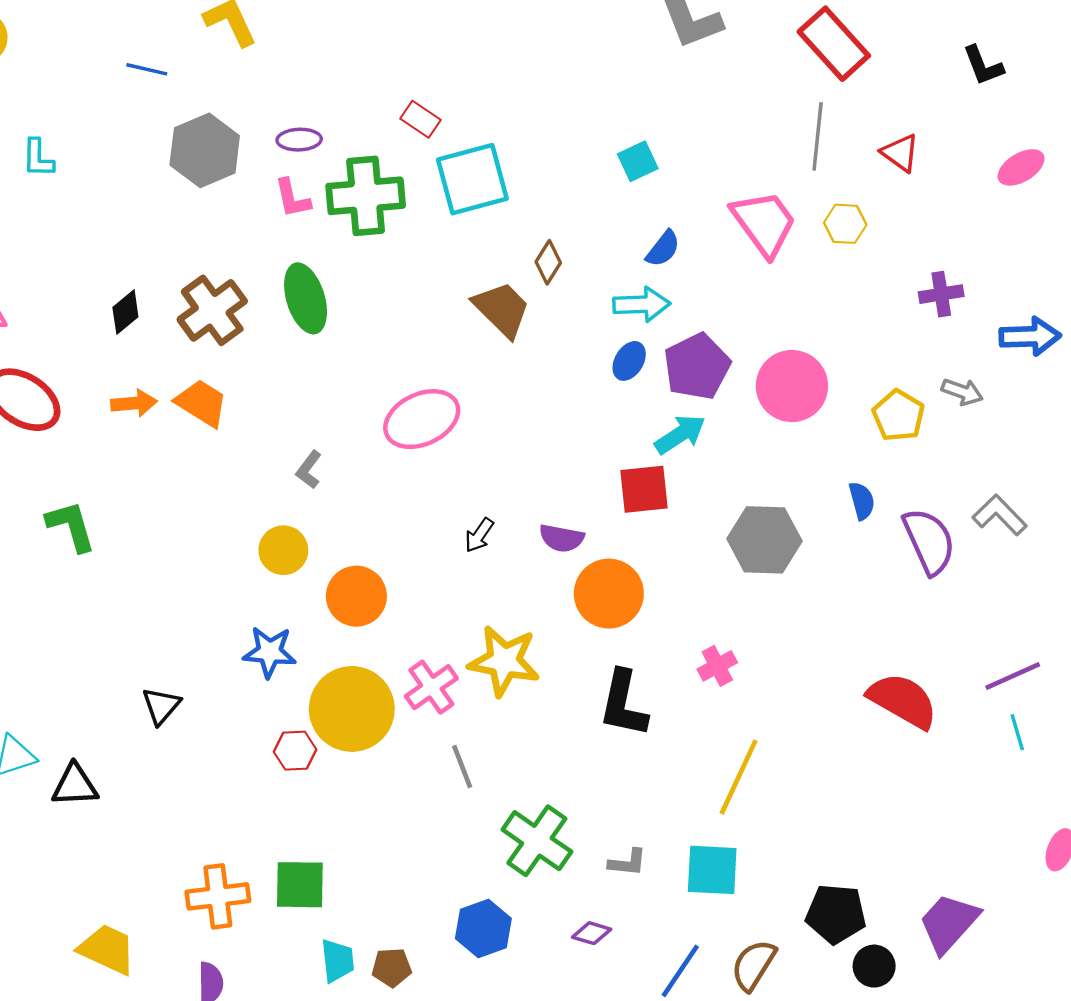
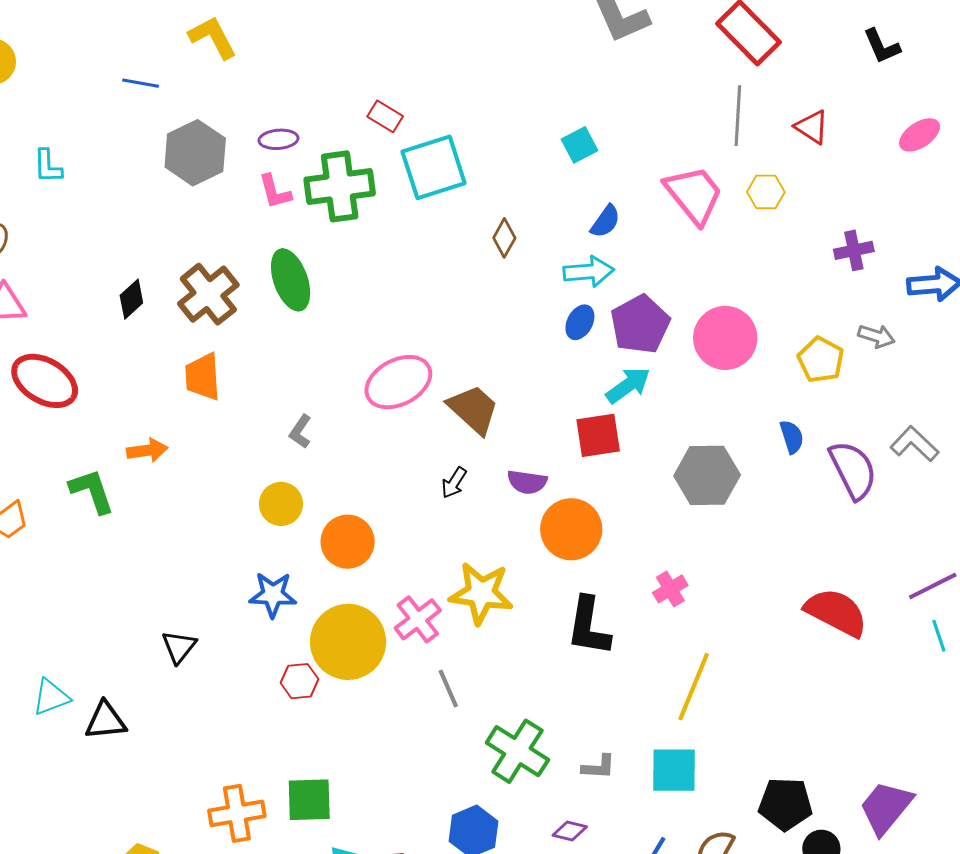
brown trapezoid: (502, 309) -> (473, 409), moved
orange arrow: (134, 403) -> (147, 450), moved
orange trapezoid: (202, 403) -> (203, 377), turned -123

